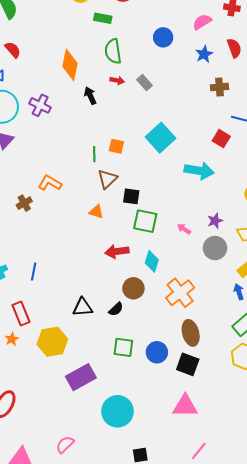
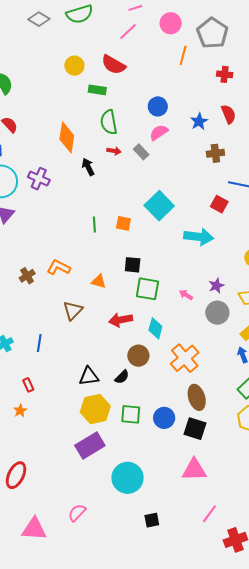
pink semicircle: (202, 22) -> (159, 132), moved
orange square: (116, 146) -> (123, 223), moved
brown triangle: (107, 179) -> (73, 310), moved
orange L-shape: (50, 183) -> (59, 267), moved
red rectangle: (21, 314) -> (28, 385), size x0.6
yellow hexagon: (52, 342) -> (95, 409), moved

